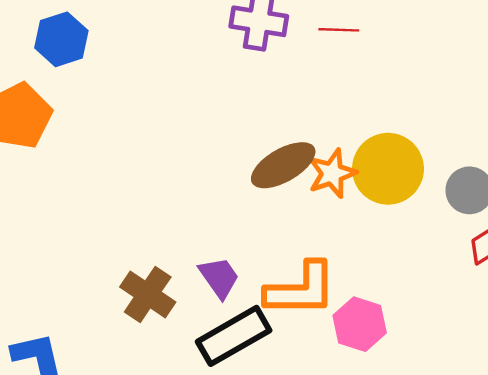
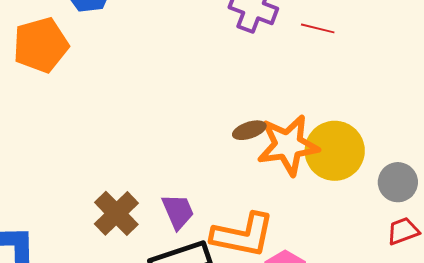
brown ellipse: (283, 165) -> (249, 130), size x0.6
orange star: (332, 173) -> (288, 145), size x1.5

